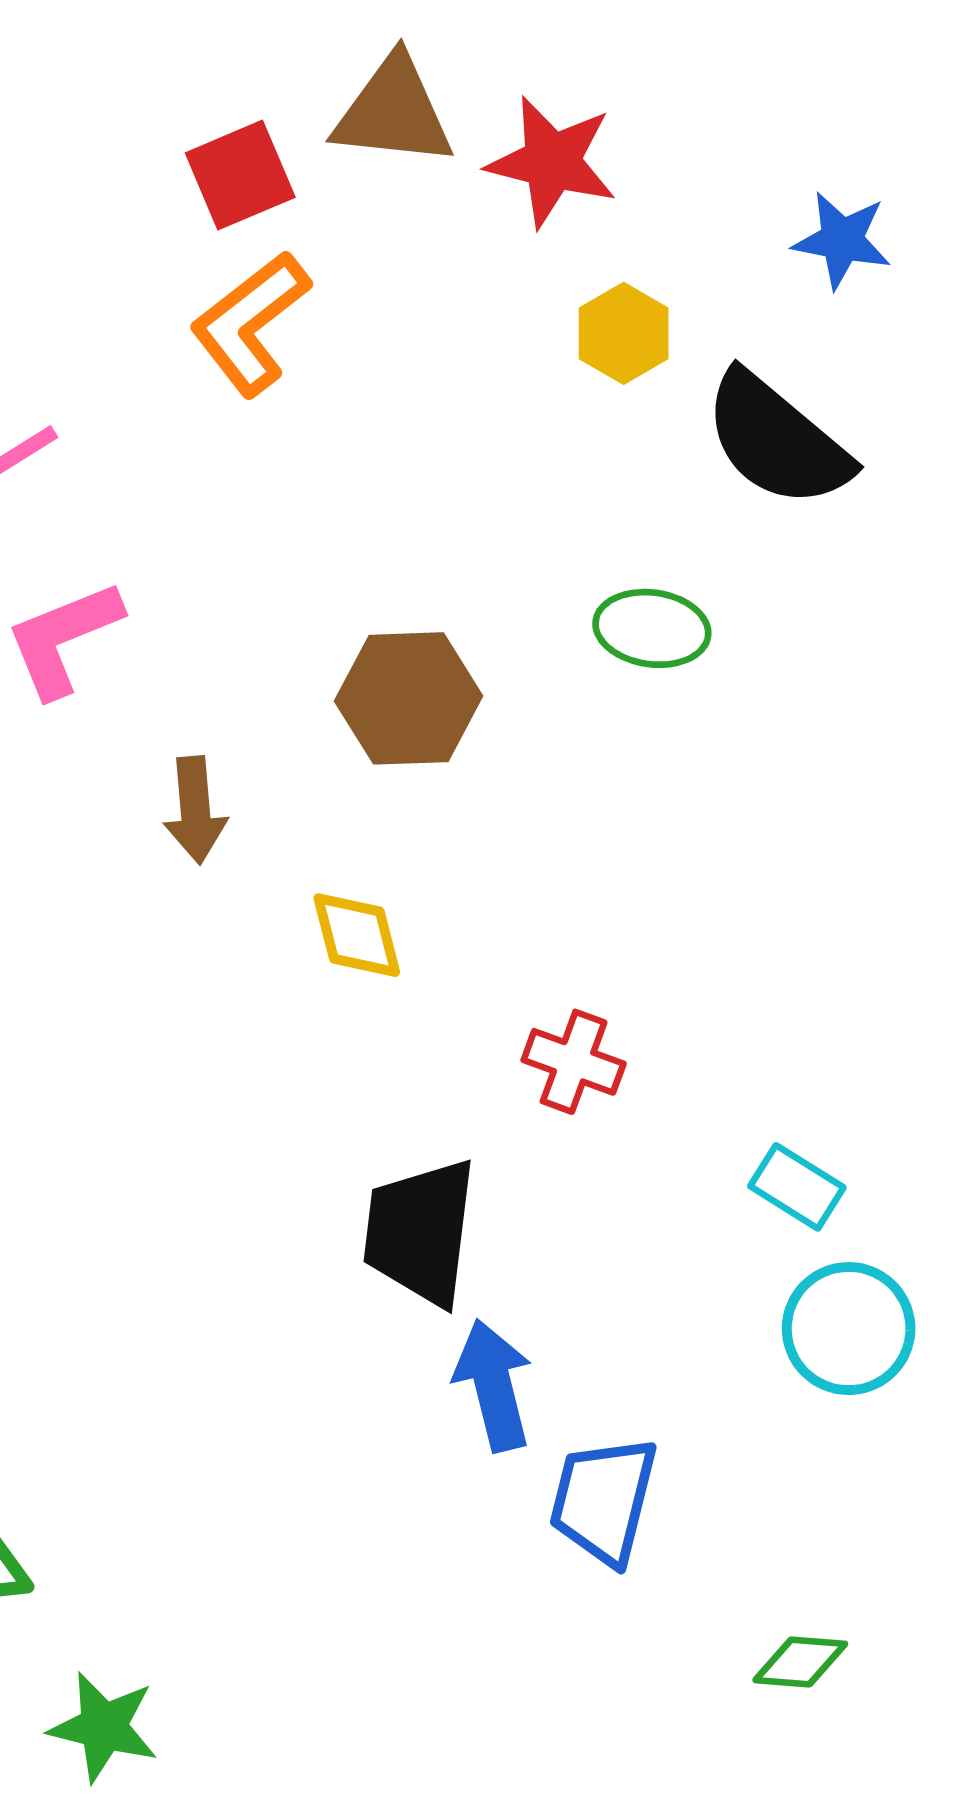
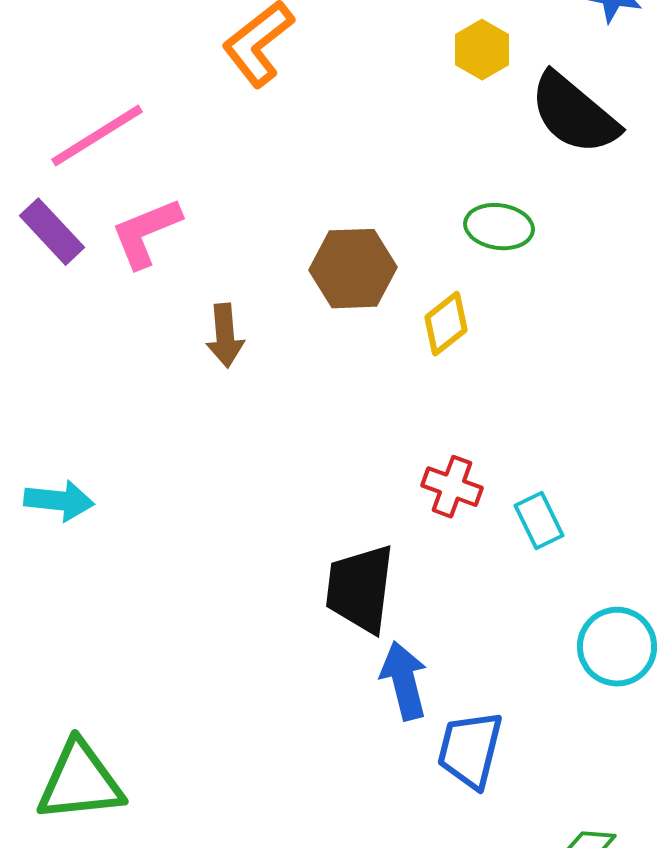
yellow diamond: (357, 935) -> (446, 324), moved, turned 66
cyan rectangle: (797, 1187) -> (539, 521), moved, turned 32

